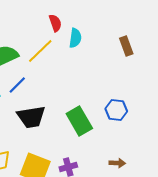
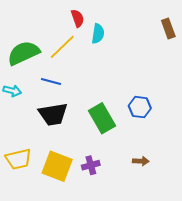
brown rectangle: (126, 46) -> (168, 29), moved
blue line: (17, 85) -> (51, 82), moved, turned 60

